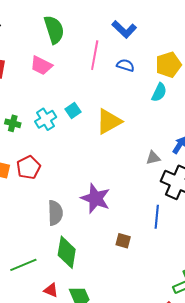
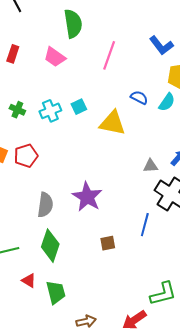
blue L-shape: (124, 29) -> (161, 45), moved
blue semicircle: (125, 65) -> (139, 97), moved
yellow triangle: (109, 121) -> (113, 123), turned 32
brown square: (123, 241) -> (108, 243), turned -35

